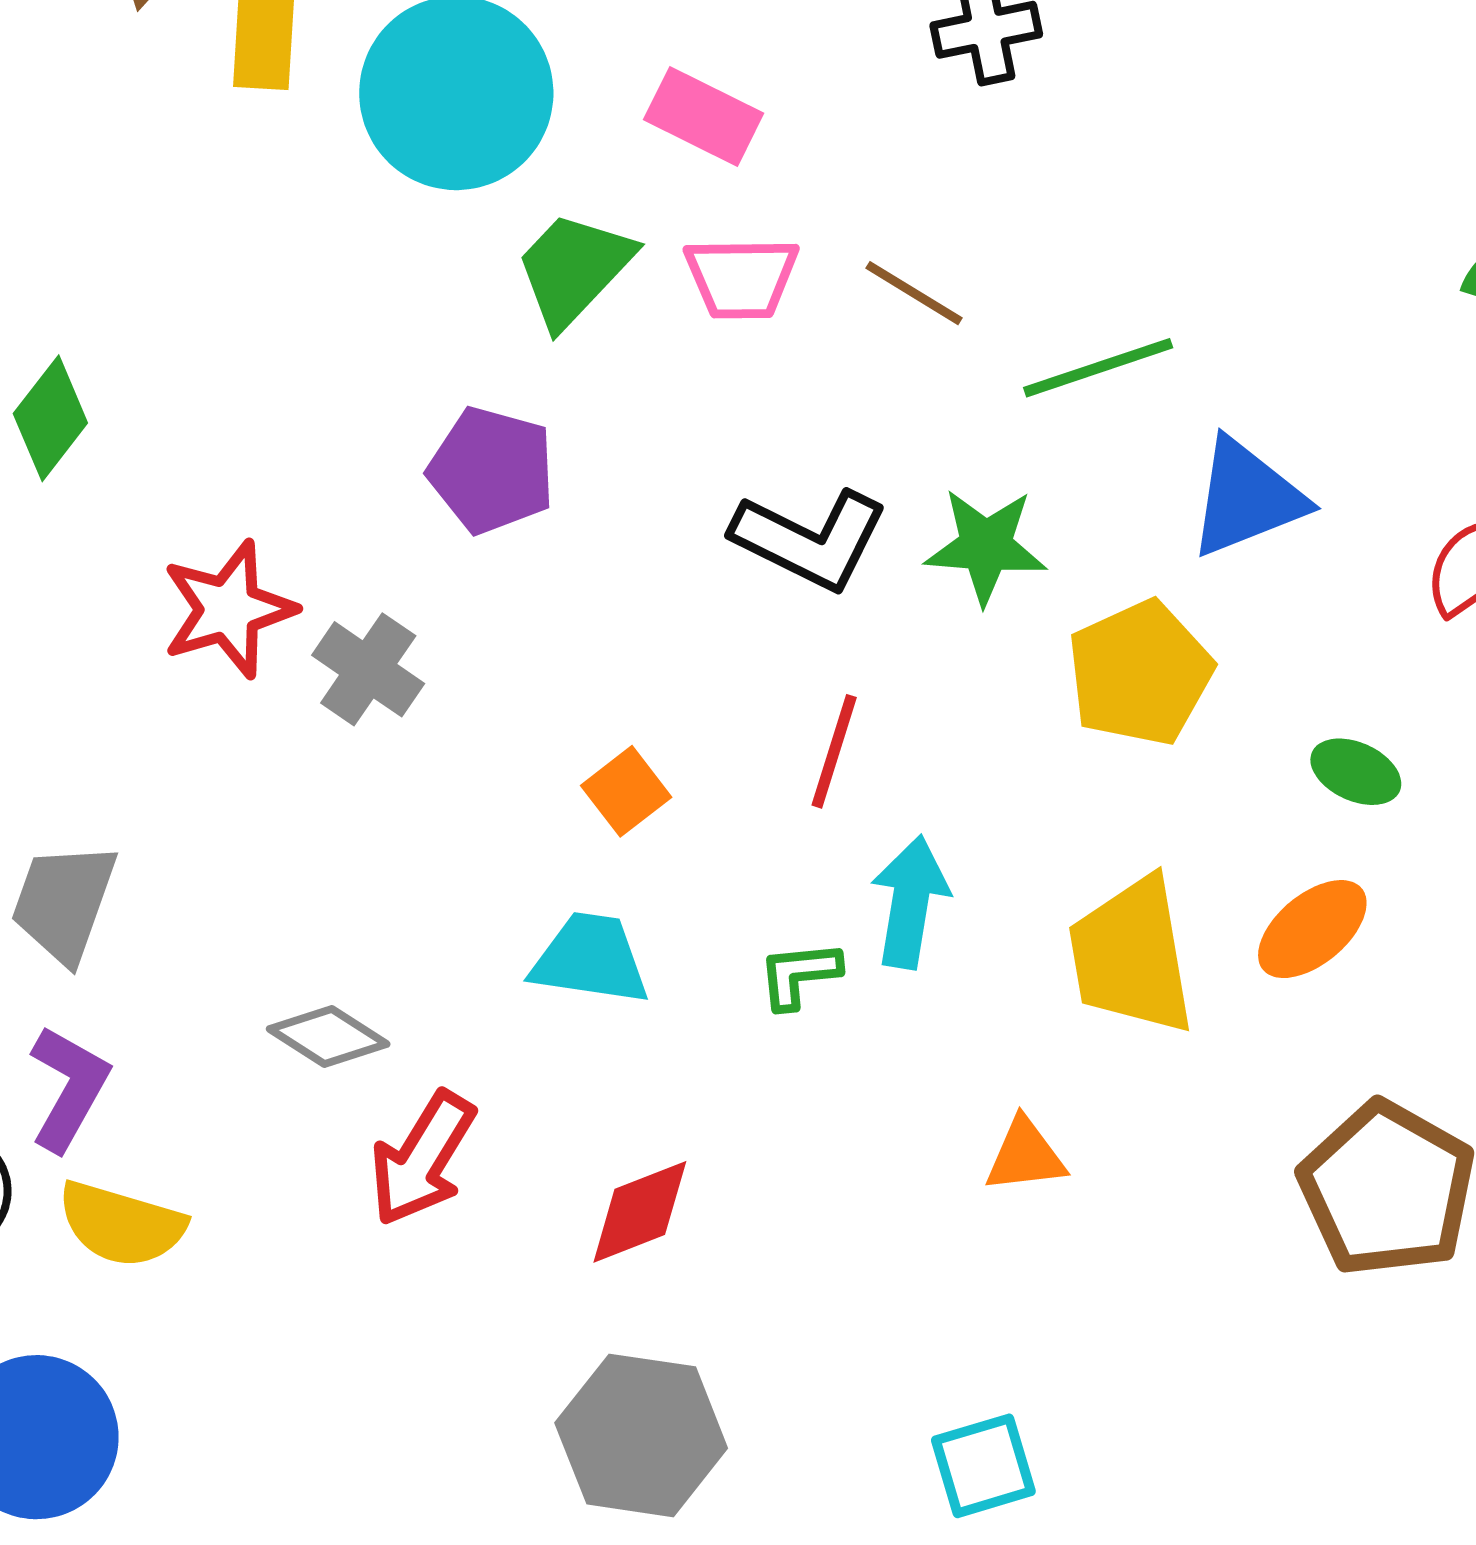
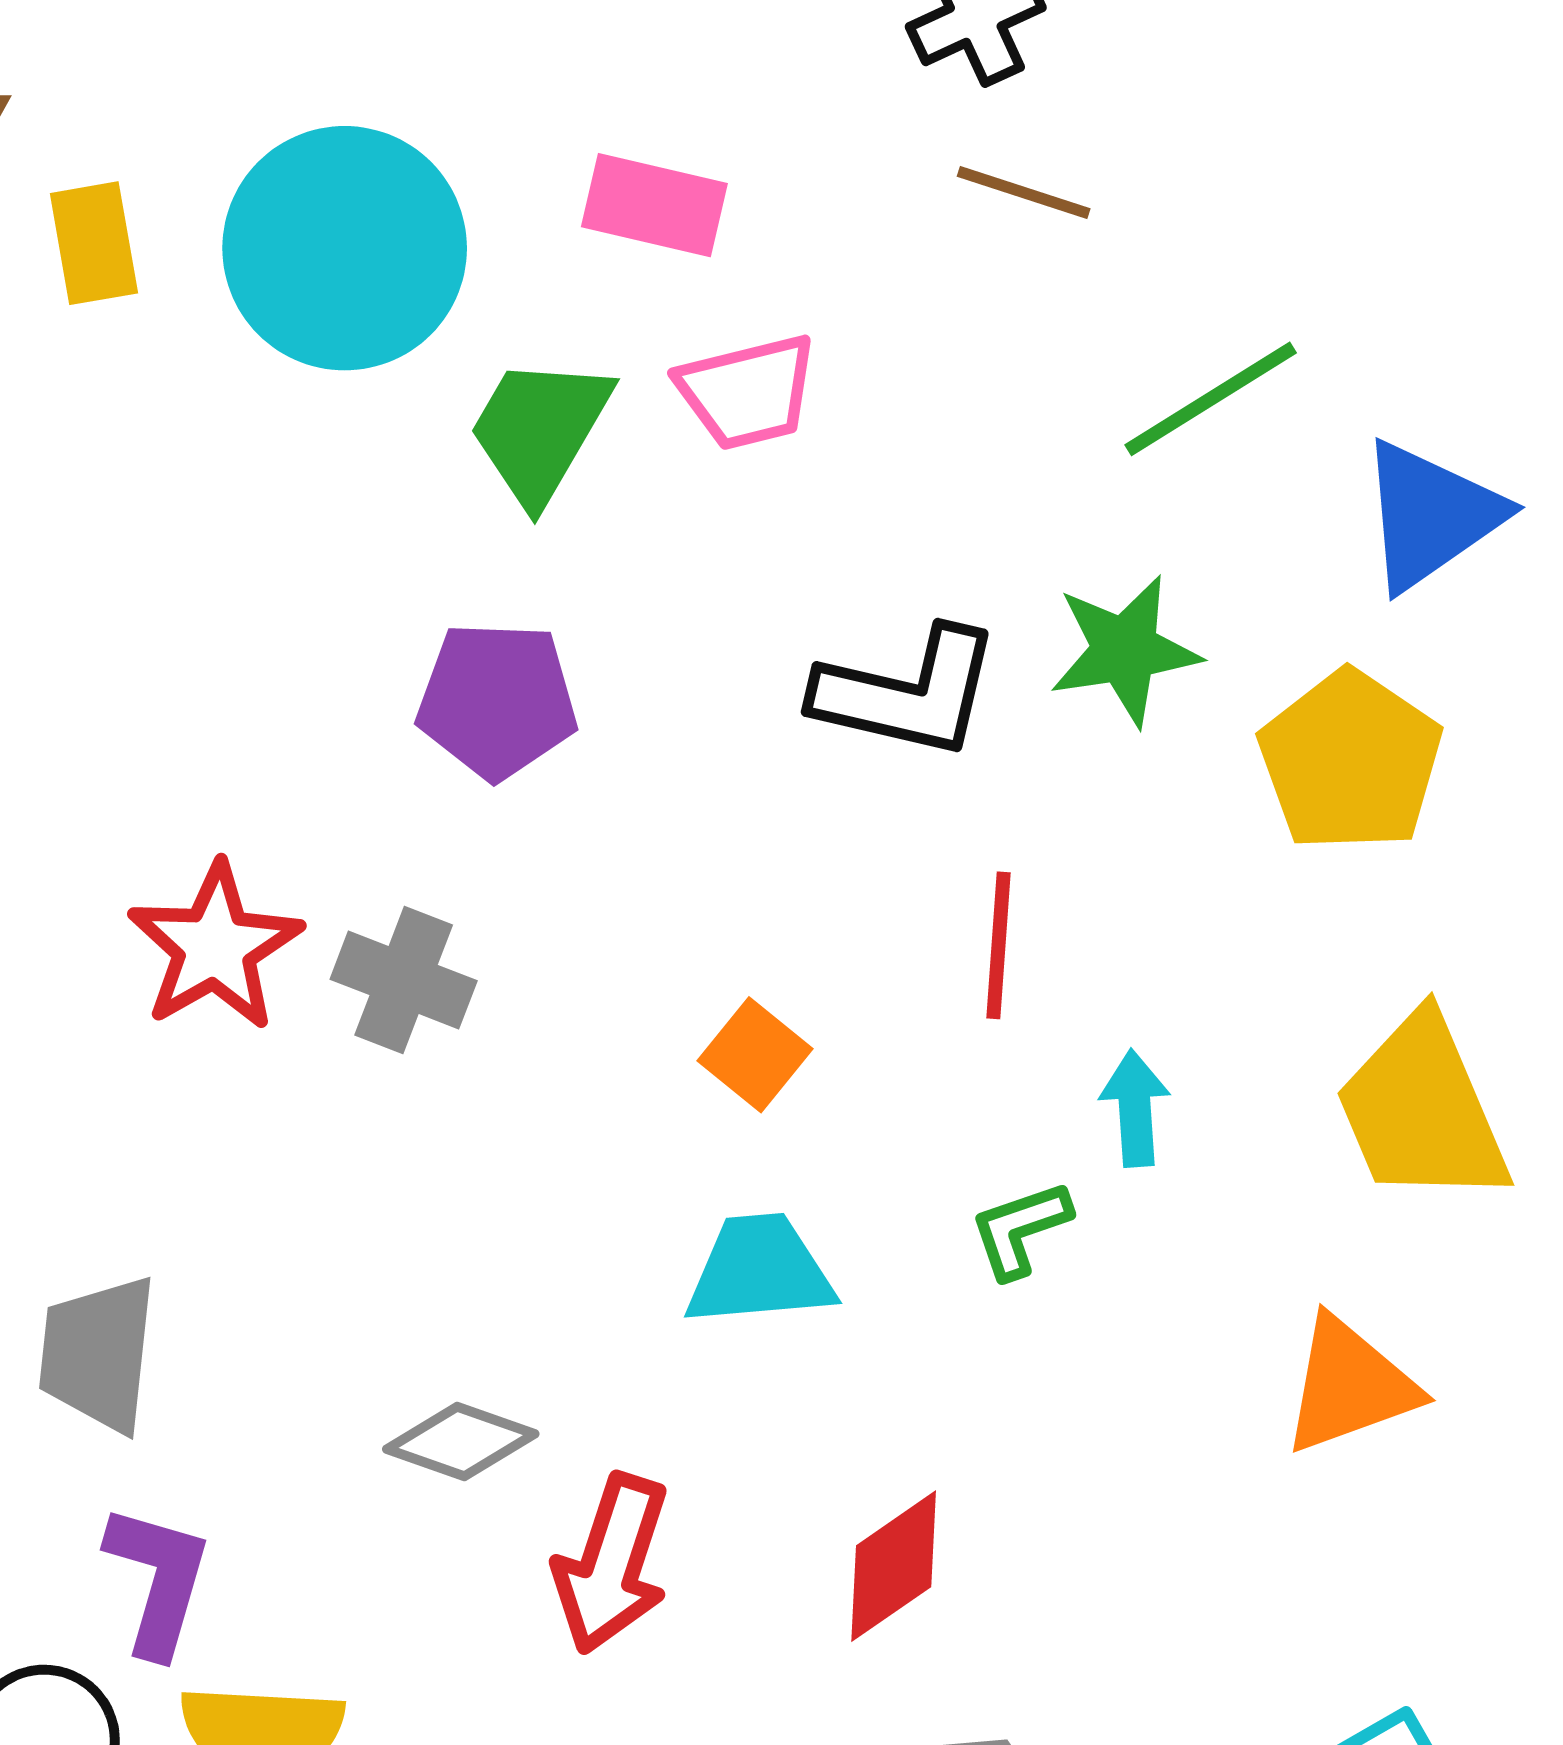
brown line: (914, 293) -> (1024, 193), moved
cyan arrow: (910, 902) -> (1135, 1108), size x0.7
orange triangle: (1025, 1156) -> (1350, 1386), size x1.4

